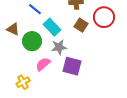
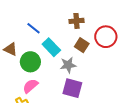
gray star: (59, 47) -> (68, 65), moved
pink semicircle: (43, 64) -> (30, 86), moved

